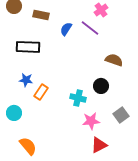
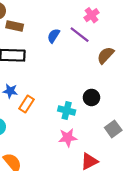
brown rectangle: (41, 15) -> (15, 26), moved
brown semicircle: (114, 60) -> (106, 55), moved, turned -66
pink star: (91, 121) -> (68, 138), moved

